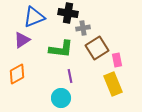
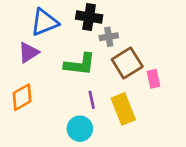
yellow rectangle: (113, 84) -> (123, 109), moved

